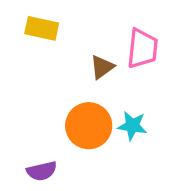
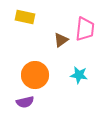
orange circle: (89, 126) -> (35, 75), moved

